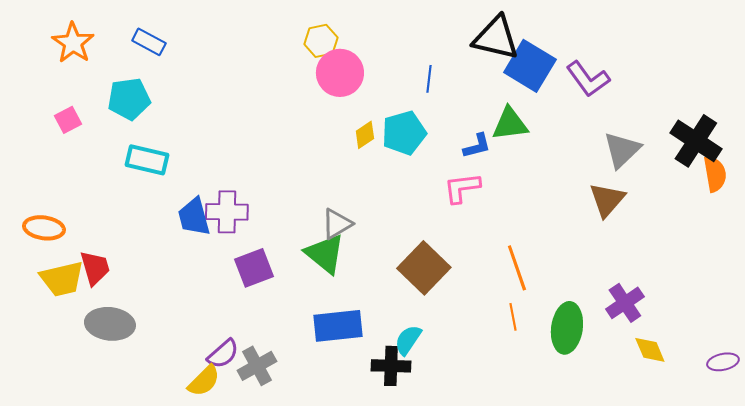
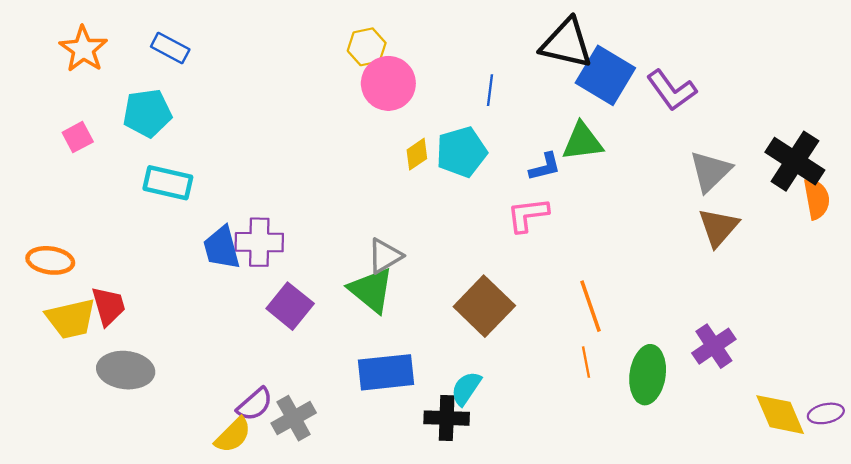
brown triangle: (607, 200) -> (718, 227), moved
purple square: (254, 268) -> (290, 306), turned -30
yellow diamond: (650, 350) -> (780, 415), moved, size x1.4

